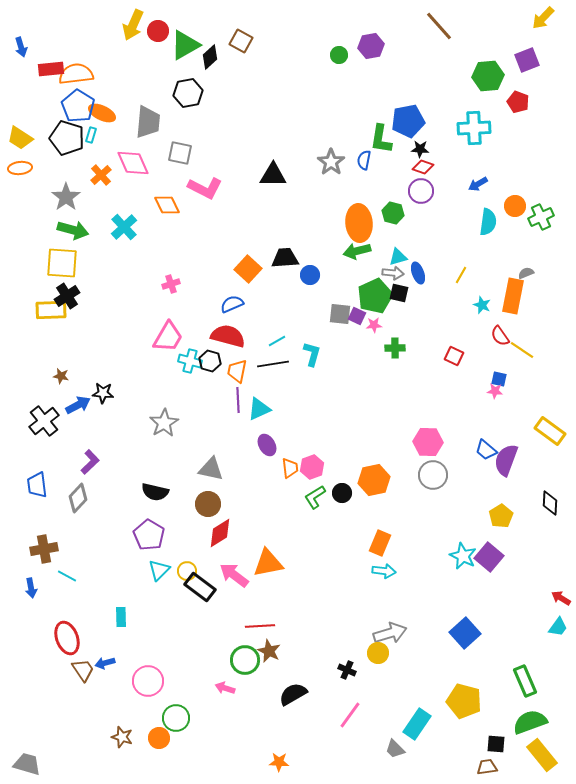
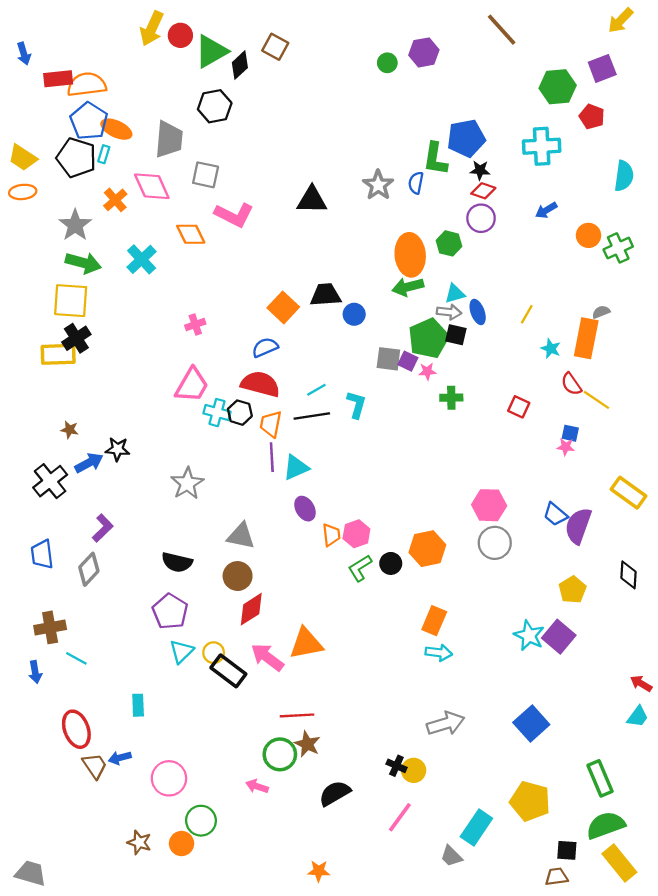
cyan semicircle: (488, 222) -> (624, 176), moved
yellow circle: (378, 653) -> (414, 770), moved

